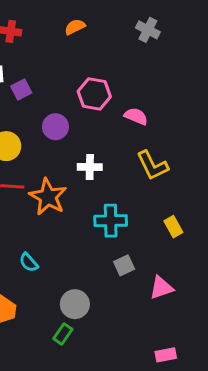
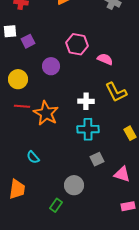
white cross: (90, 167) -> (86, 101), moved
pink triangle: (161, 288) -> (122, 174), turned 36
gray circle: (75, 304) -> (74, 185), moved
pink rectangle: (166, 355) -> (128, 206), moved

